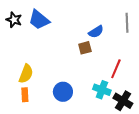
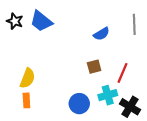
brown square: (85, 48) -> (94, 67), moved
cyan cross: (102, 90) -> (108, 95), turned -36
blue circle: (63, 92) -> (79, 104), moved

